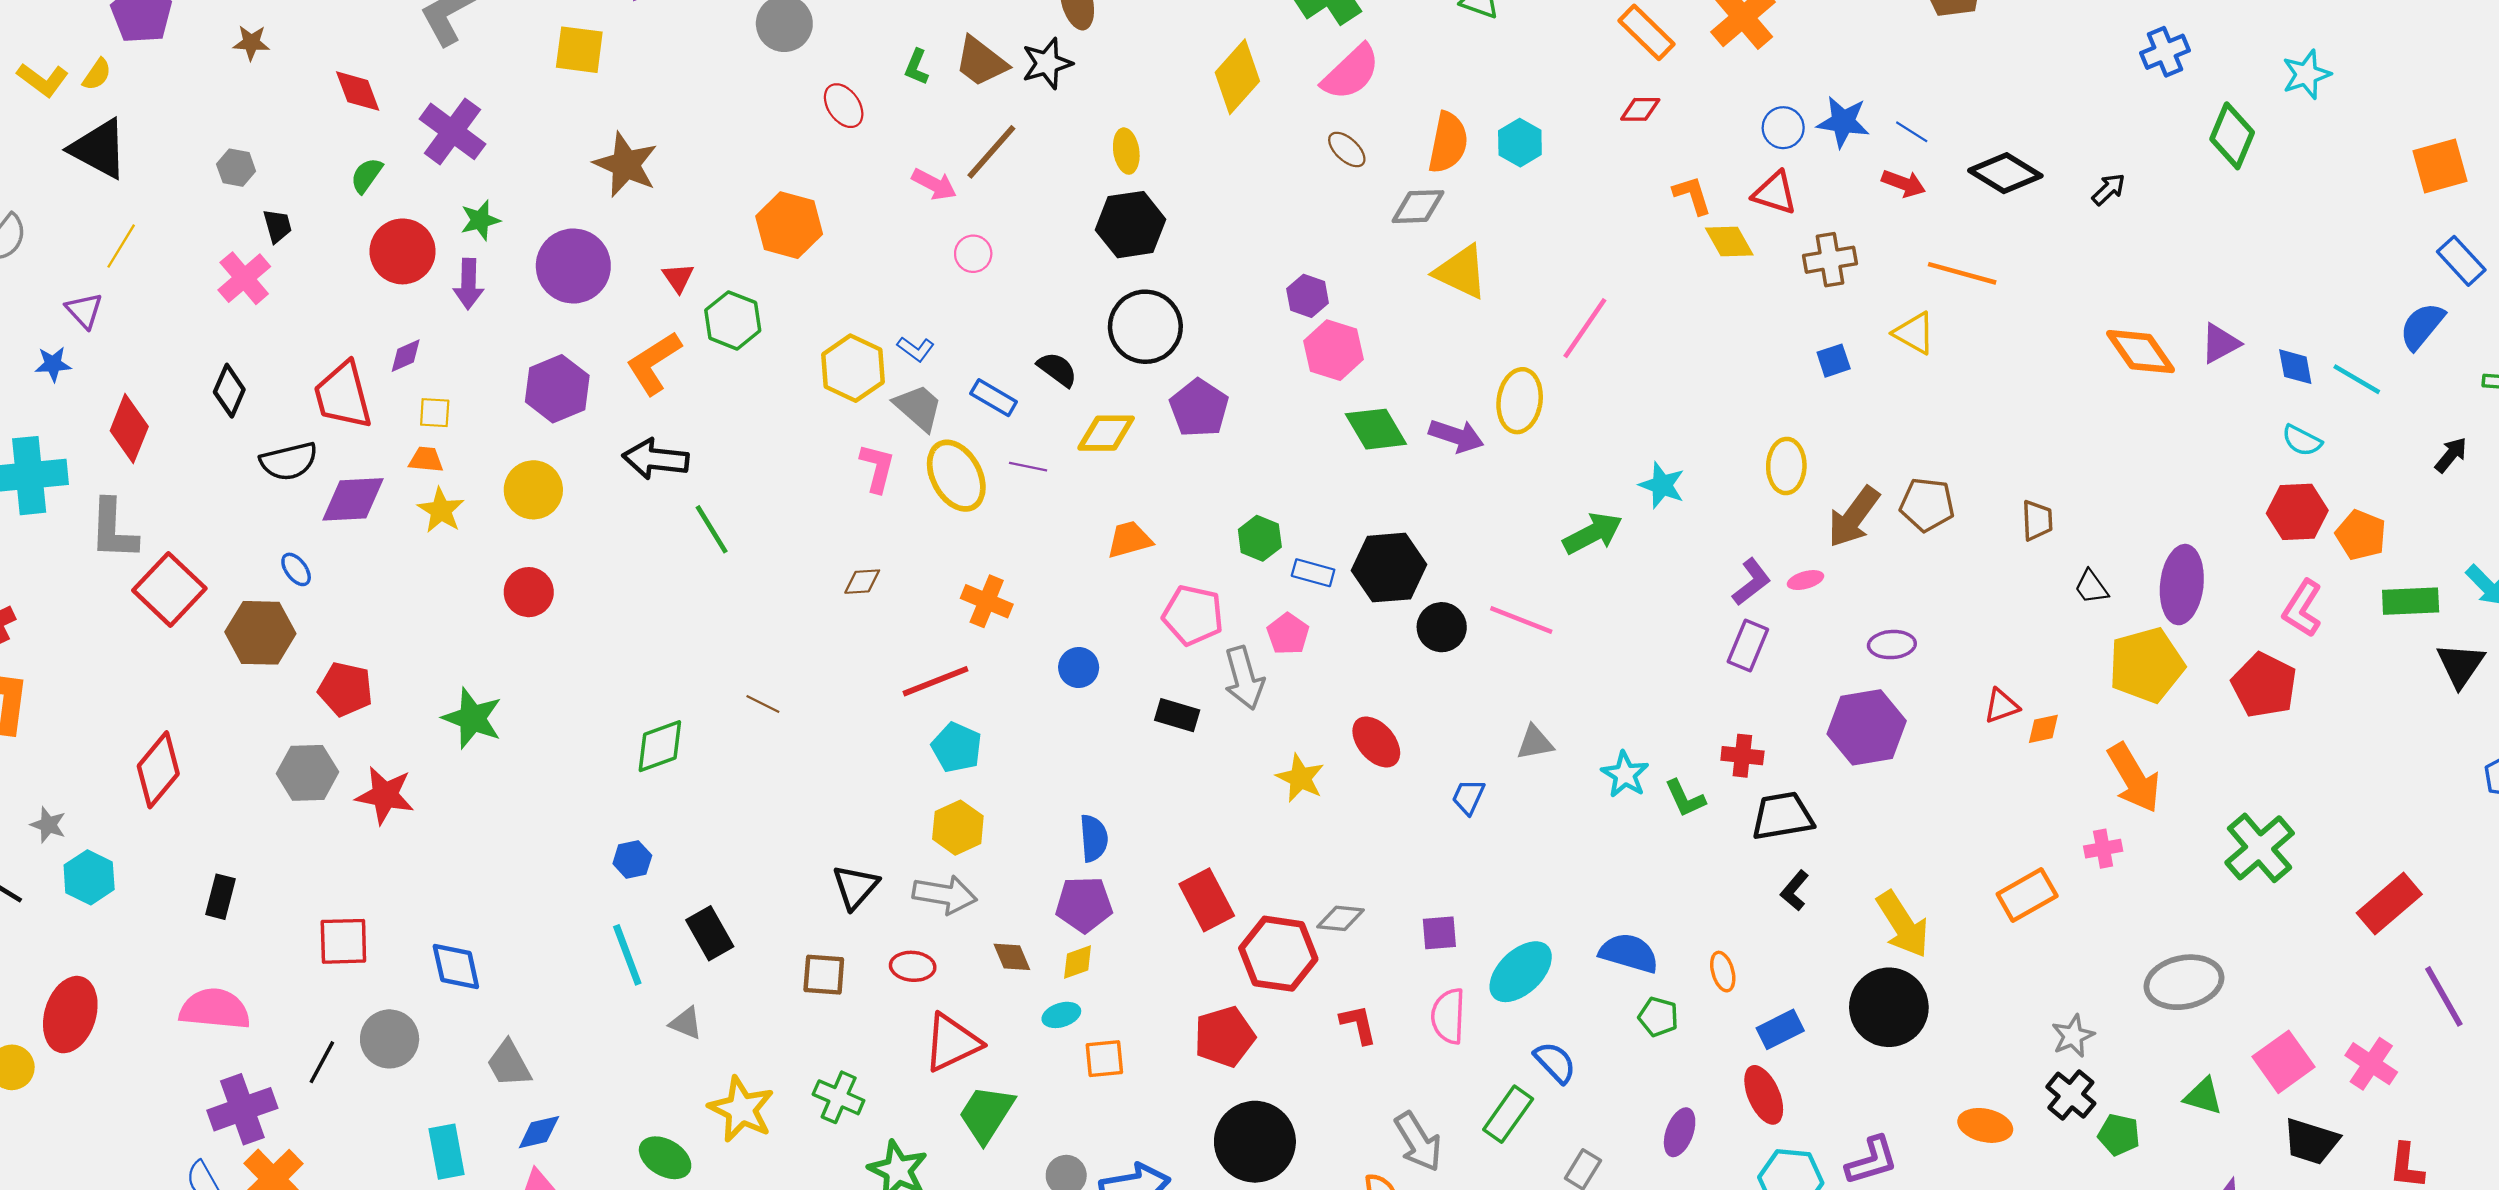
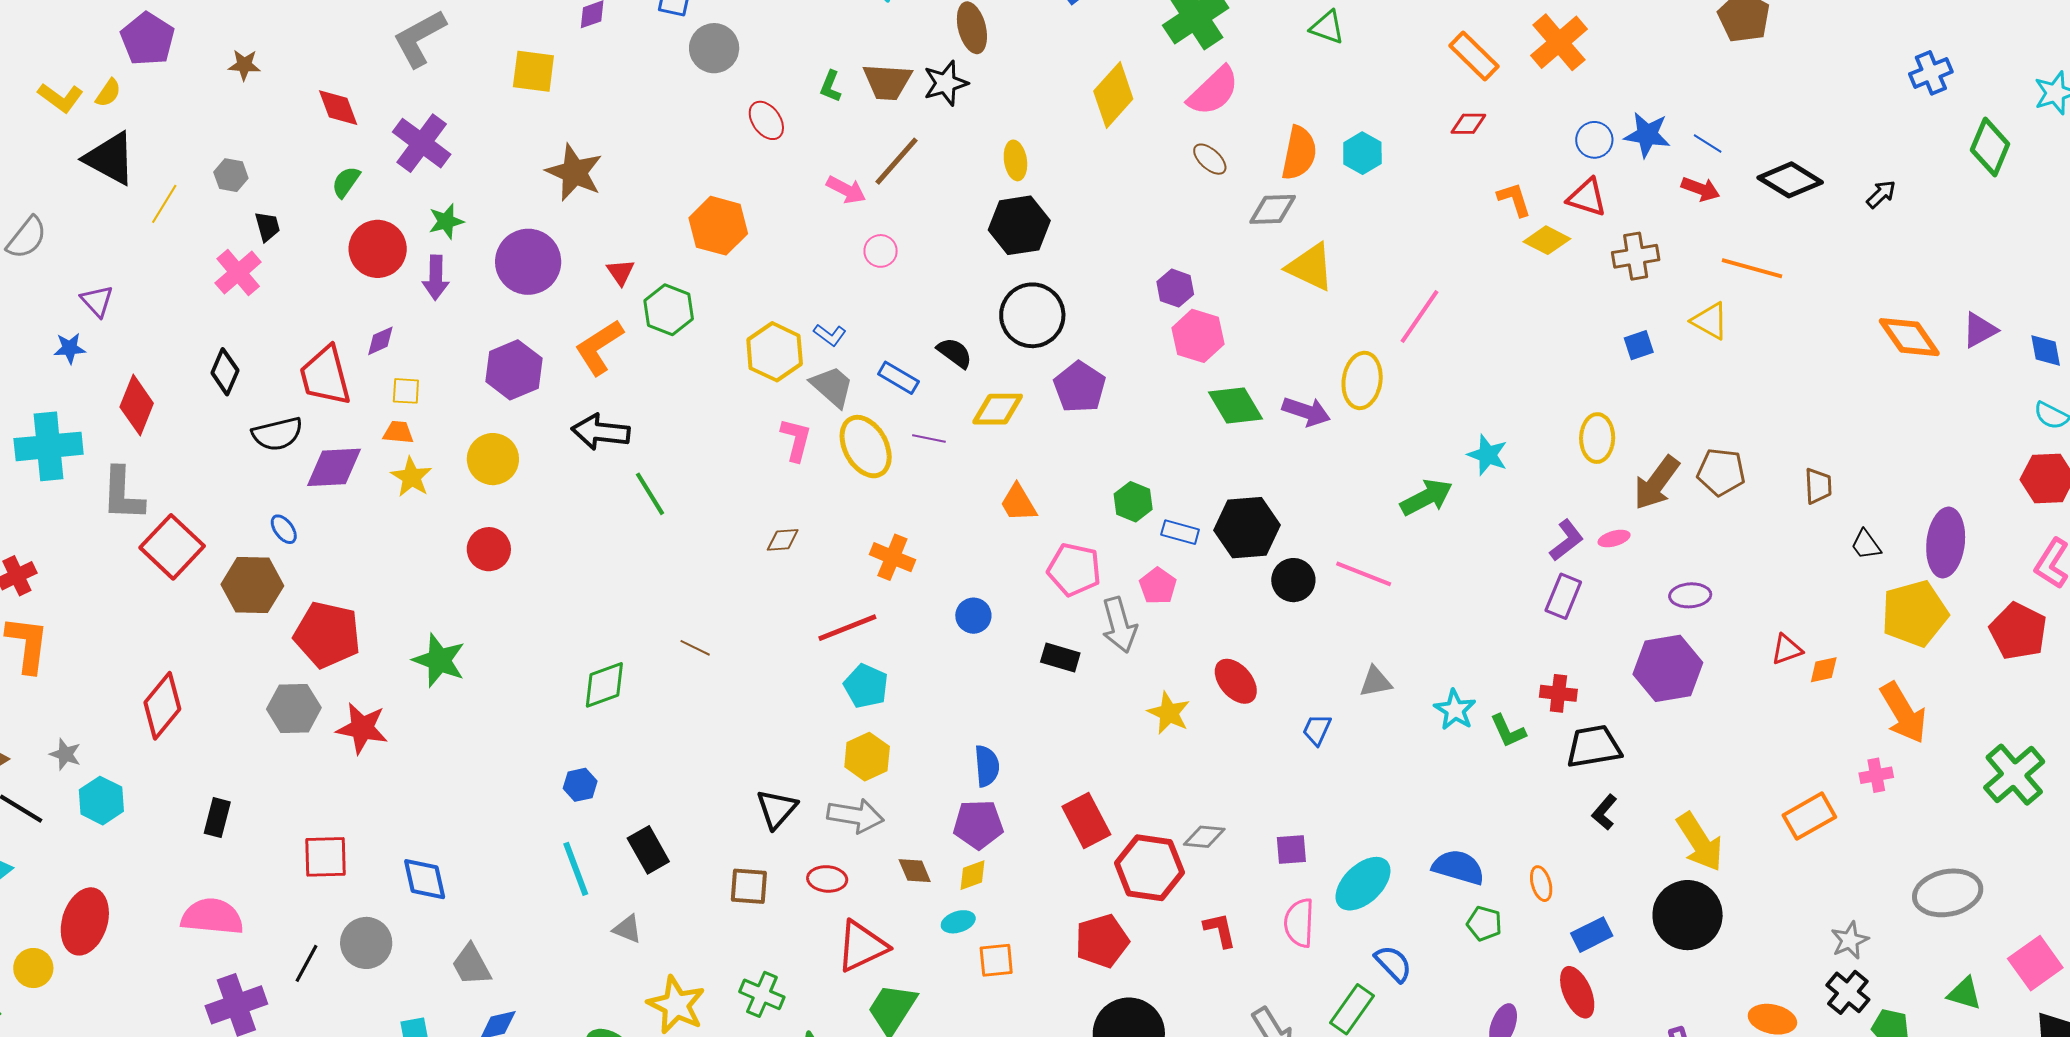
brown trapezoid: (981, 62) -> (887, 82), turned -34
yellow diamond: (1729, 242) -> (1547, 240), turned -33
yellow line: (121, 246) -> (164, 204), moved
orange trapezoid: (1129, 540) -> (1018, 503), turned -105
red pentagon: (345, 689) -> (327, 635), size x1.4

